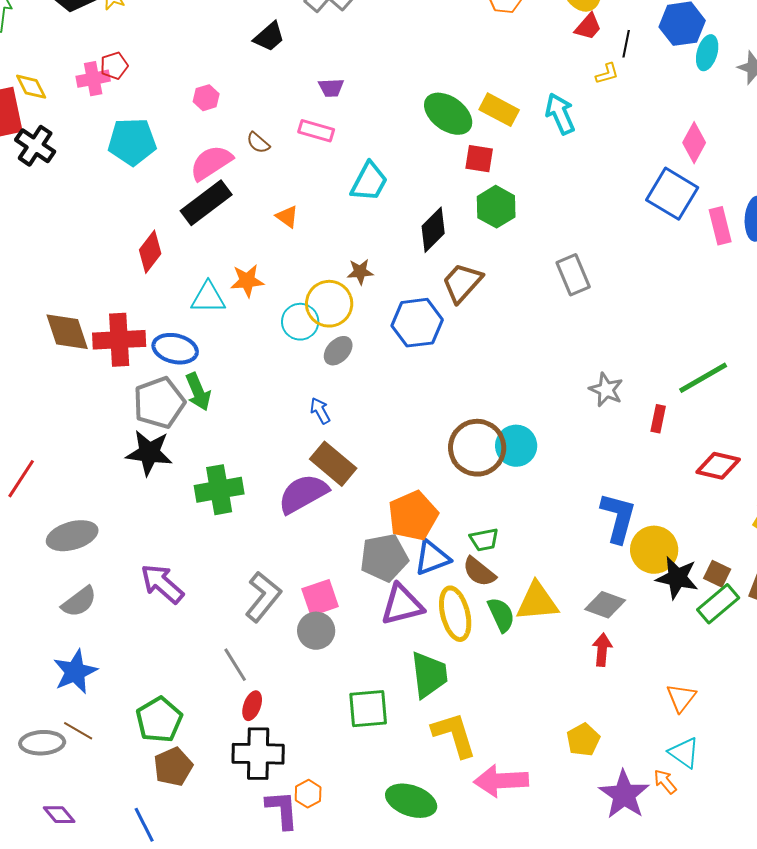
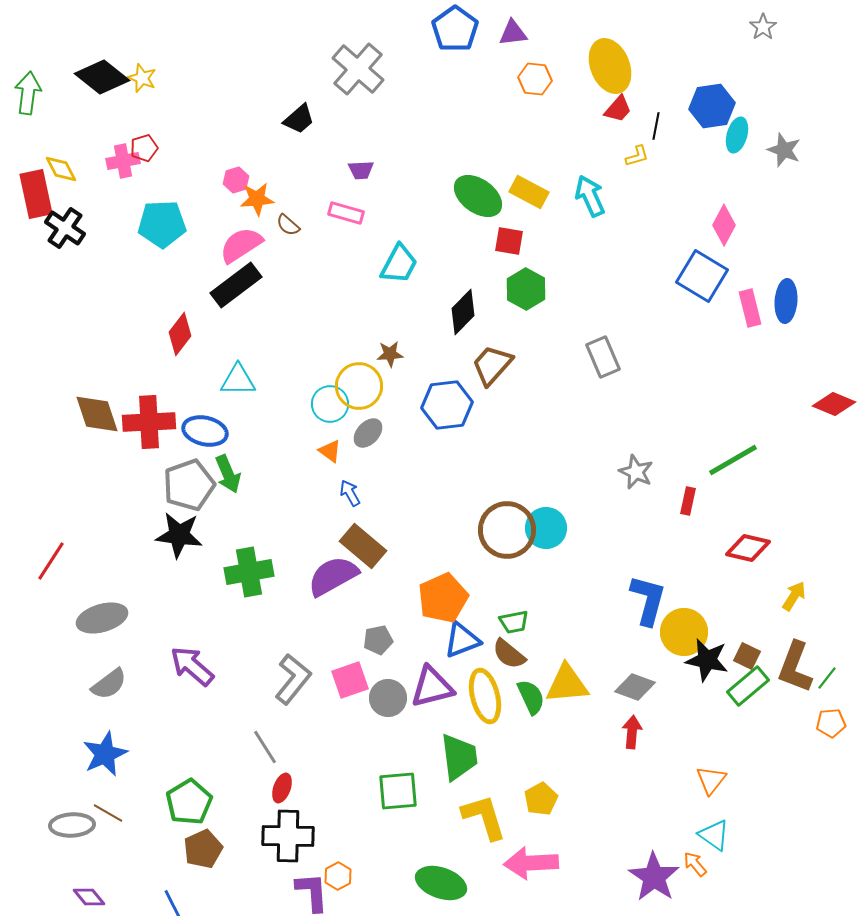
orange triangle: (287, 217) -> (330, 451), moved
orange star: (247, 281) -> (257, 199), moved
gray pentagon: (384, 558) -> (378, 640), moved, size x0.6
gray circle: (316, 631) -> (388, 698), moved
yellow pentagon: (583, 740) -> (541, 799), moved

